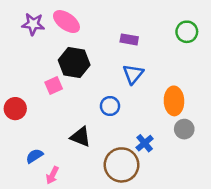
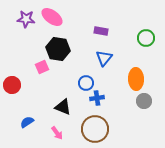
green circle: (187, 32) -> (146, 38), moved
blue cross: (145, 143) -> (97, 98), moved, turned 32
pink arrow: (52, 175) -> (57, 133), moved, turned -64

